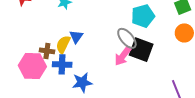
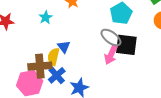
brown cross: (47, 51) -> (40, 66), size x1.6
blue cross: (62, 64) -> (57, 75), turned -30

